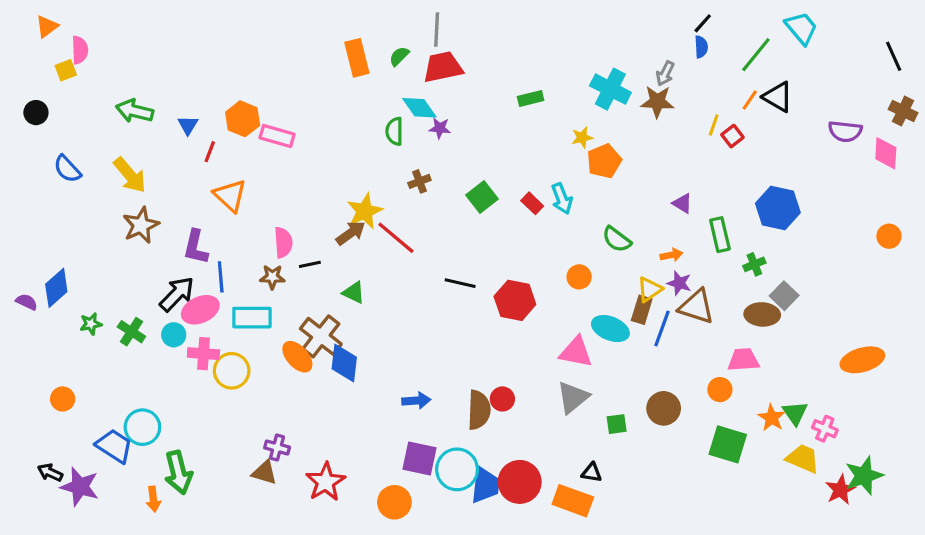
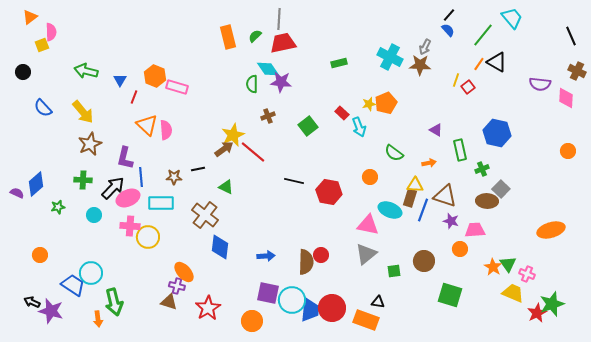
blue semicircle: (701, 47) -> (448, 30), turned -40
purple star: (440, 128) -> (281, 82), size x1.5
yellow star: (582, 138) -> (369, 104), moved
red rectangle: (532, 203) -> (342, 113), moved
pink semicircle: (283, 242) -> (166, 130), moved
purple star: (679, 283) -> (451, 221), moved
yellow triangle: (650, 289) -> (415, 185), turned 36
green cross: (131, 332) -> (83, 180), moved, turned -30
cyan circle: (174, 335) -> (94, 215), moved
orange ellipse: (297, 357) -> (184, 272), moved
blue diamond: (344, 363) -> (220, 247), moved
green square: (728, 444) -> (450, 295), moved

